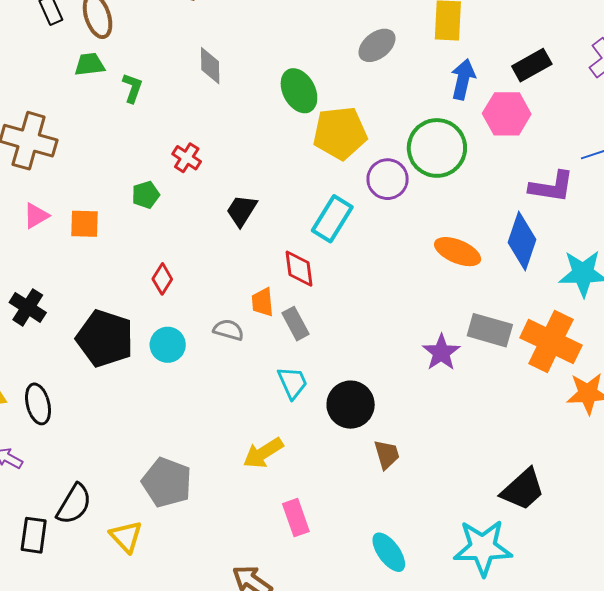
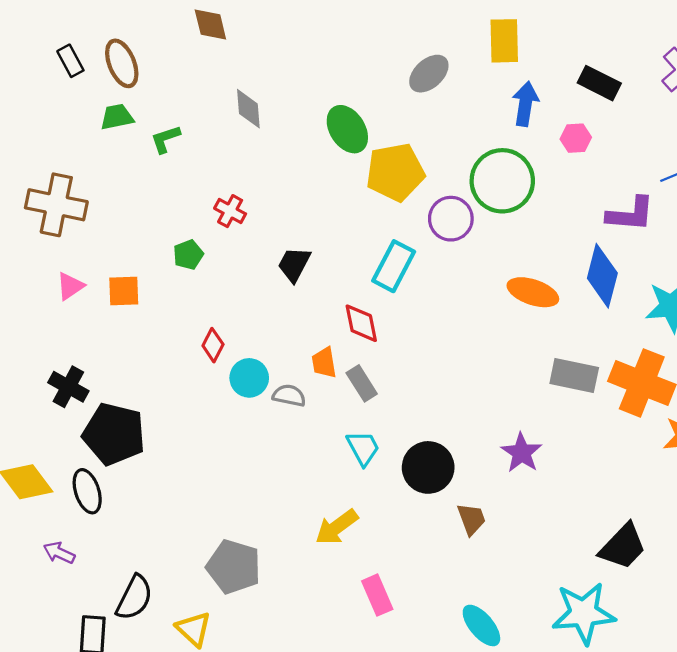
black rectangle: (532, 65) -> (599, 83), turned 60
green L-shape: (132, 88) -> (165, 139), turned -124
pink hexagon: (507, 114) -> (576, 138), size x0.6
black pentagon: (105, 338) -> (114, 434), moved
cyan circle: (168, 345) -> (249, 378), moved
purple star: (441, 352) -> (522, 453), moved

